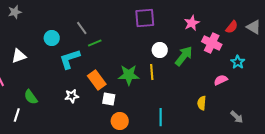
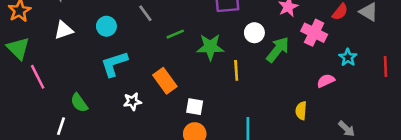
green line: (95, 43) -> (175, 34), moved
white circle: (160, 50) -> (254, 33), moved
white triangle: (19, 56) -> (64, 30), moved
cyan L-shape: (70, 59) -> (114, 64), moved
green star: (129, 75) -> (210, 47), moved
white square: (109, 99) -> (195, 107), moved

